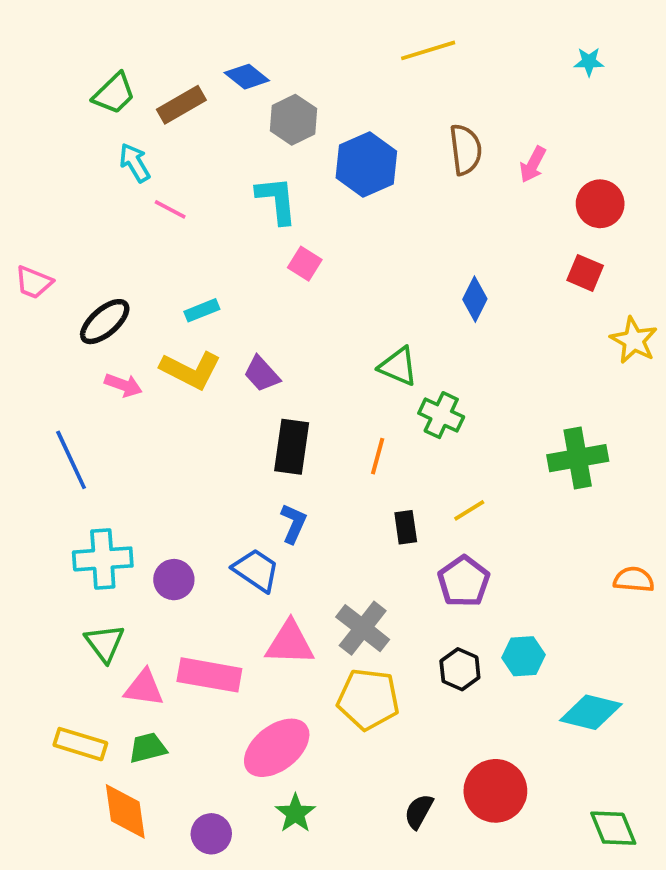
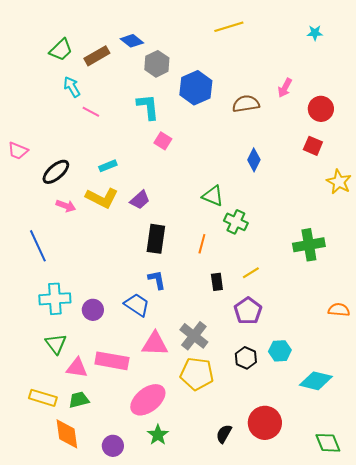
brown semicircle: (466, 150) -> (246, 104), moved, turned -92
purple trapezoid: (262, 374) -> (140, 200), turned -90
blue L-shape: (294, 523) -> (157, 280), turned -35

